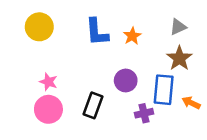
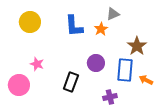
gray triangle: (178, 27) -> (113, 14), moved
pink circle: (48, 109) -> (19, 85), moved
purple cross: (144, 113) -> (110, 97), moved

